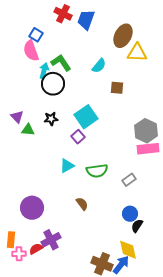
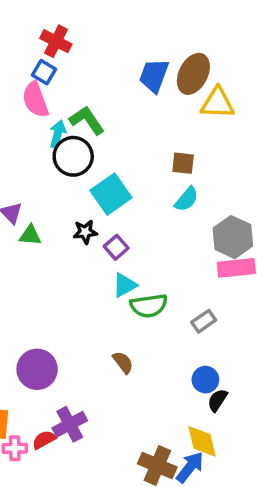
red cross: (63, 14) -> (56, 41), moved
blue trapezoid: (86, 20) -> (154, 76), moved
cyan semicircle: (99, 66) -> (187, 199), moved
cyan square: (86, 117) -> (111, 194), moved
black star: (51, 119) -> (85, 232), moved
cyan triangle: (67, 166) -> (125, 285), moved

